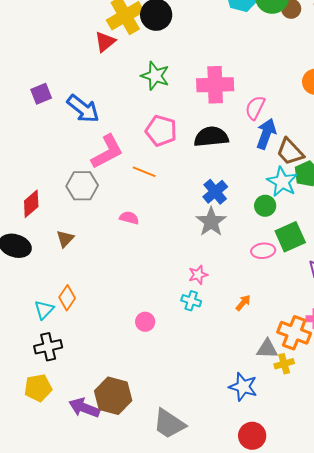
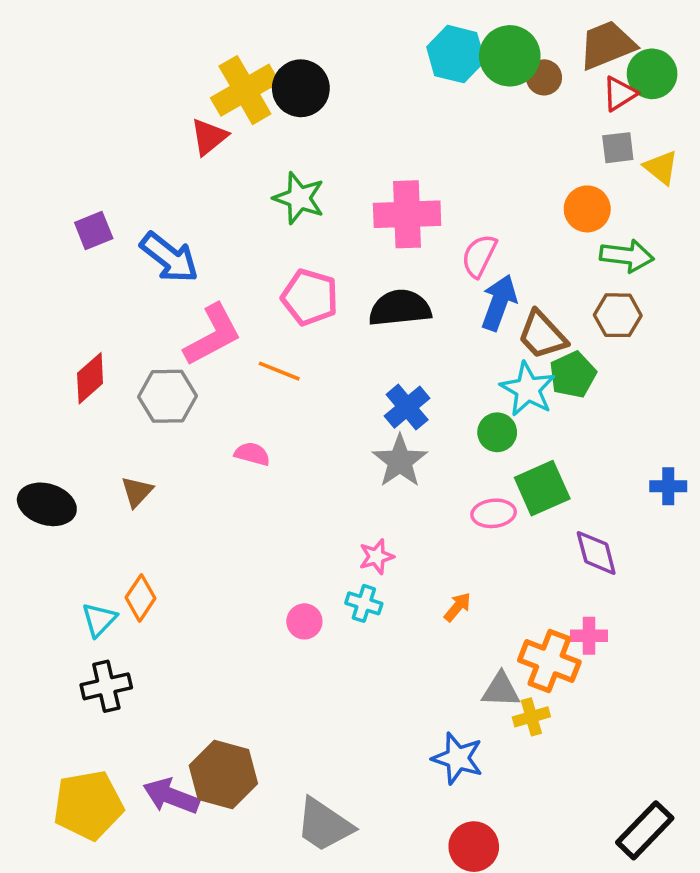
red diamond: (31, 204) -> (90, 378), moved
pink circle: (145, 322) -> (304, 621), moved
yellow pentagon: (38, 388) -> (88, 805), moved, size x1.4

